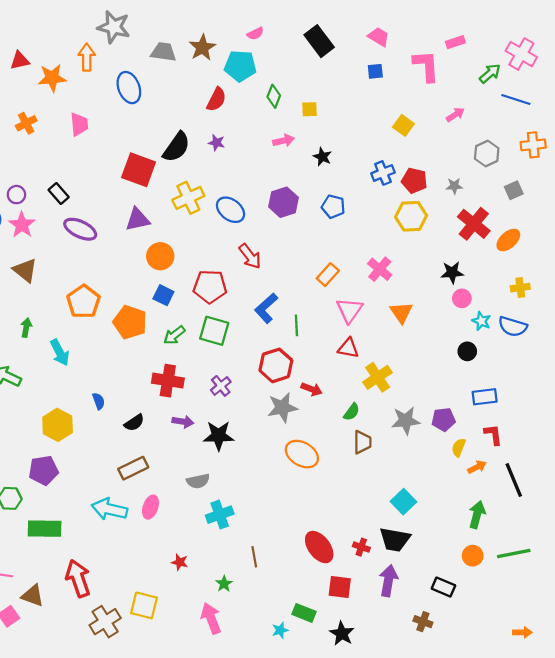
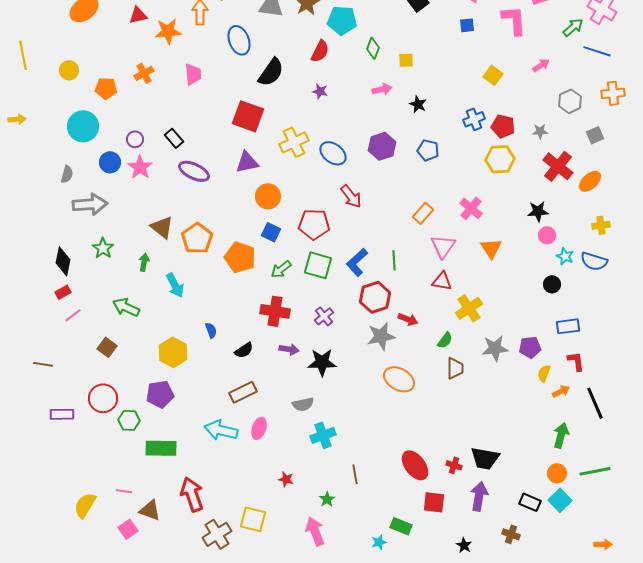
black semicircle: (176, 147) -> (271, 72), moved
brown triangle: (25, 270) -> (162, 227), moved
blue L-shape: (266, 308) -> (357, 262), moved
cyan square: (403, 502) -> (560, 500), moved
black star: (342, 634) -> (464, 545), moved, size x0.7

